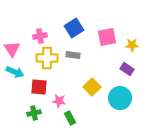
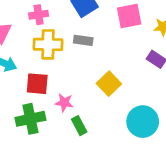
cyan circle: (120, 98) -> (143, 122), moved
green cross: (34, 113) -> (30, 119), size x1.5

